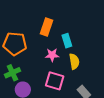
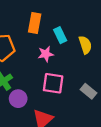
yellow semicircle: (74, 61) -> (85, 45), moved

